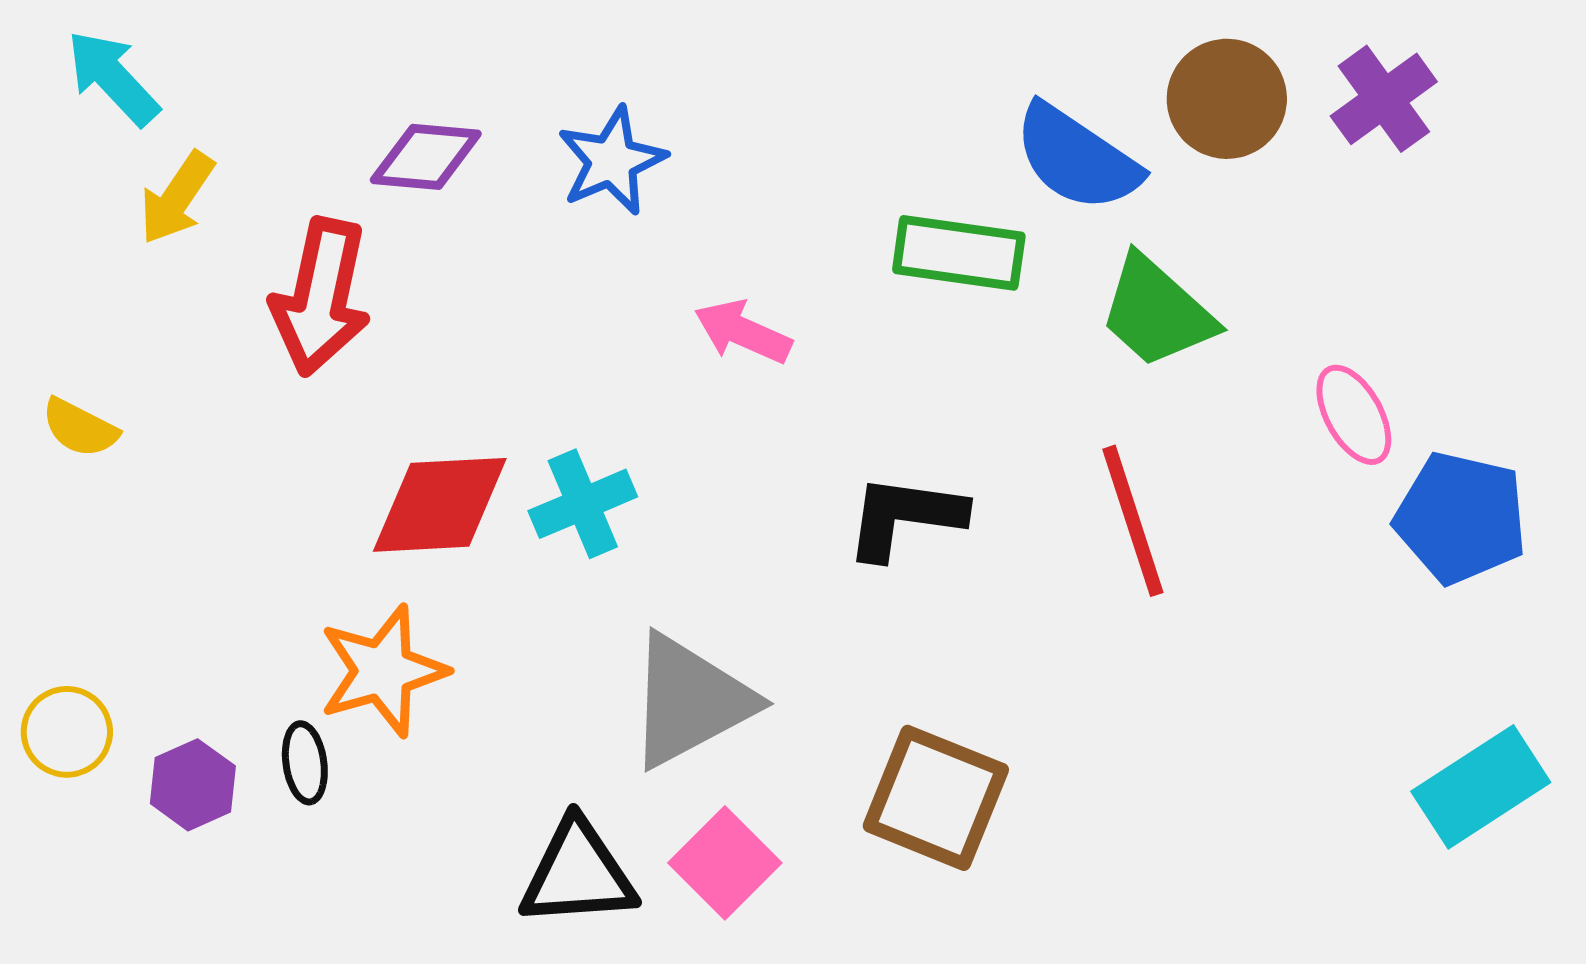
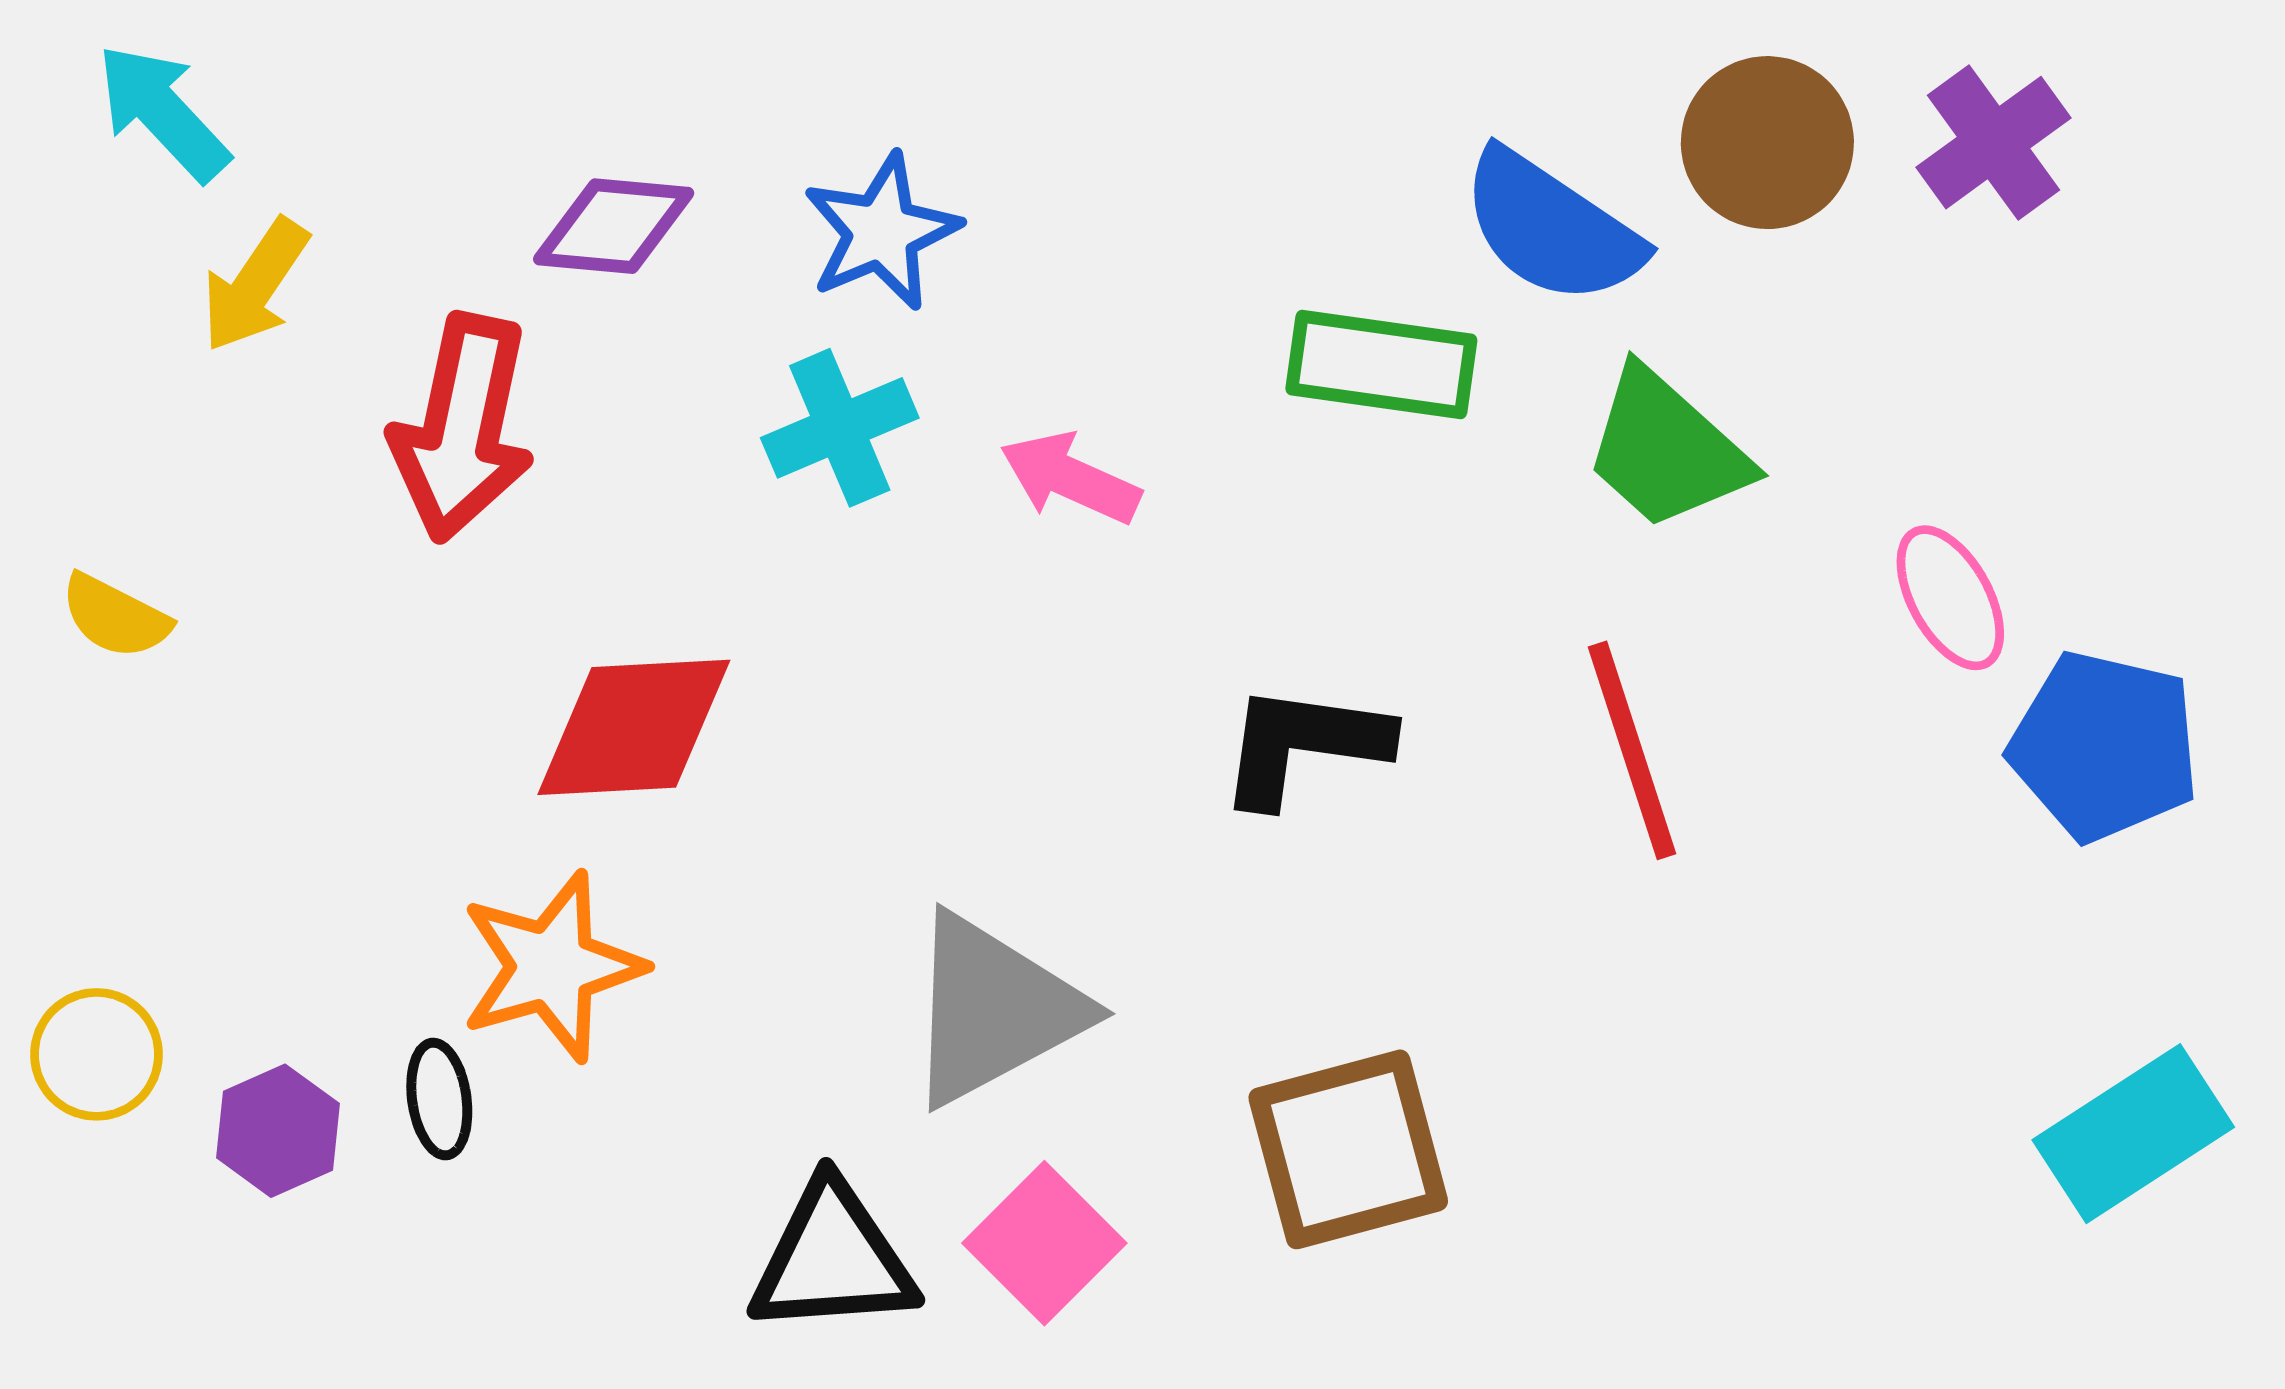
cyan cross: (583, 504) -> (840, 428), moved
brown square: (936, 798) -> (1348, 1149), turned -37

